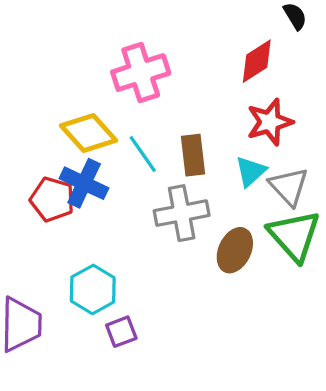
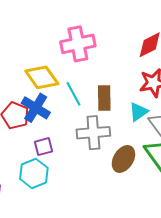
purple square: (121, 332) -> (43, 147), moved

